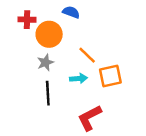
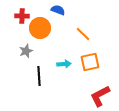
orange line: (87, 55) -> (83, 34), moved
gray star: (45, 62) -> (26, 51), moved
red L-shape: (90, 118) -> (100, 96), moved

